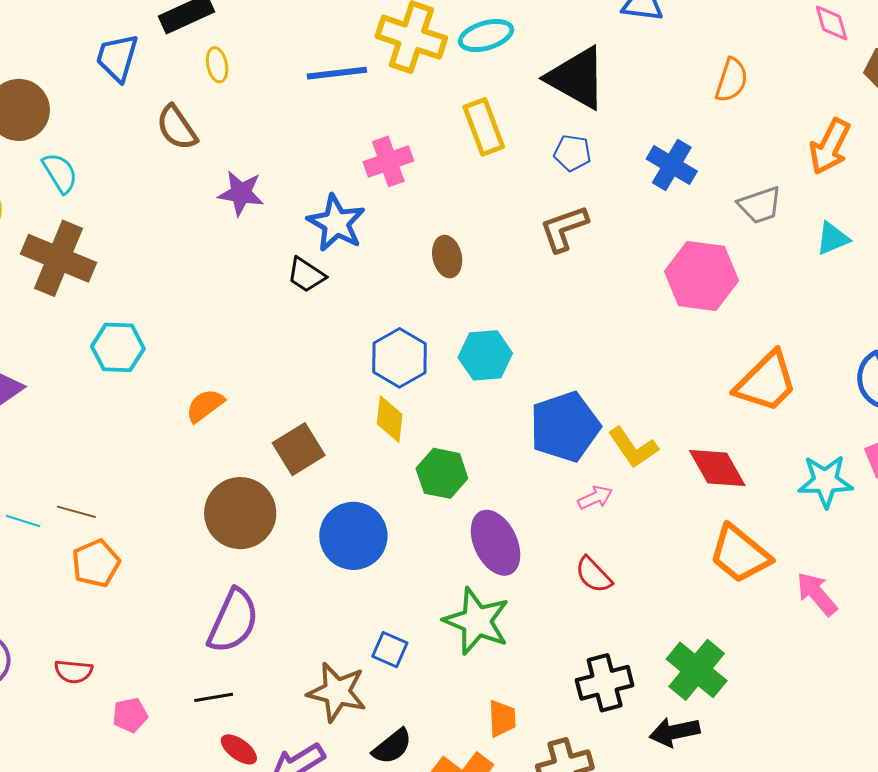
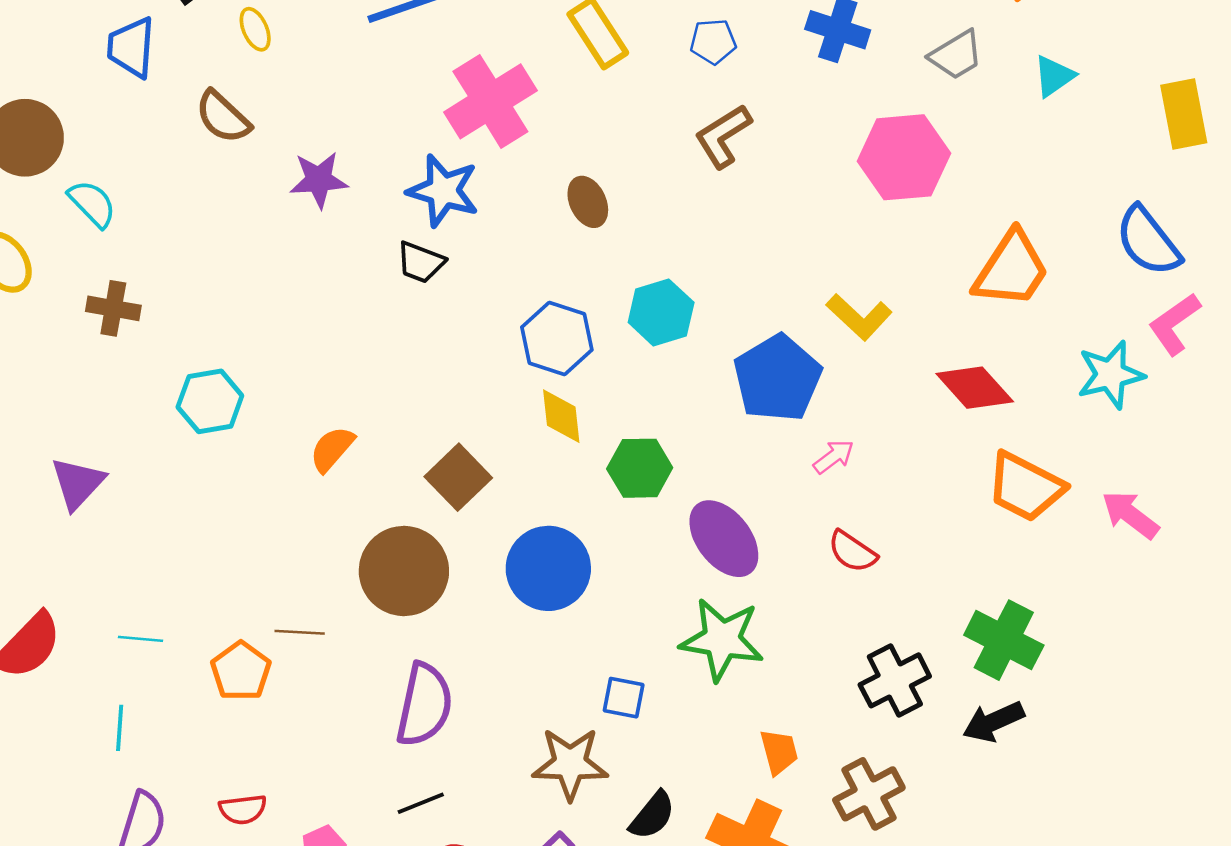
pink cross: (388, 161) -> (490, 101), size x1.5
brown cross: (58, 258) -> (113, 308), size x0.6
yellow L-shape: (633, 447) -> (859, 317), moved
brown line: (76, 512) -> (300, 632), moved

